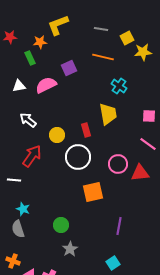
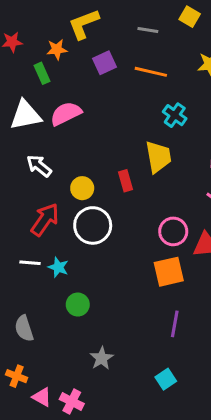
yellow square: (127, 38) -> (190, 17), moved, turned -32
purple square: (69, 68) -> (105, 63), moved
white triangle: (19, 86) -> (26, 115), size x1.6
white circle: (78, 157) -> (93, 225), moved
white line: (14, 180) -> (30, 263), moved
orange square: (93, 192) -> (169, 272), moved
cyan star: (23, 209) -> (58, 267), moved
green circle: (61, 225) -> (78, 305), moved

